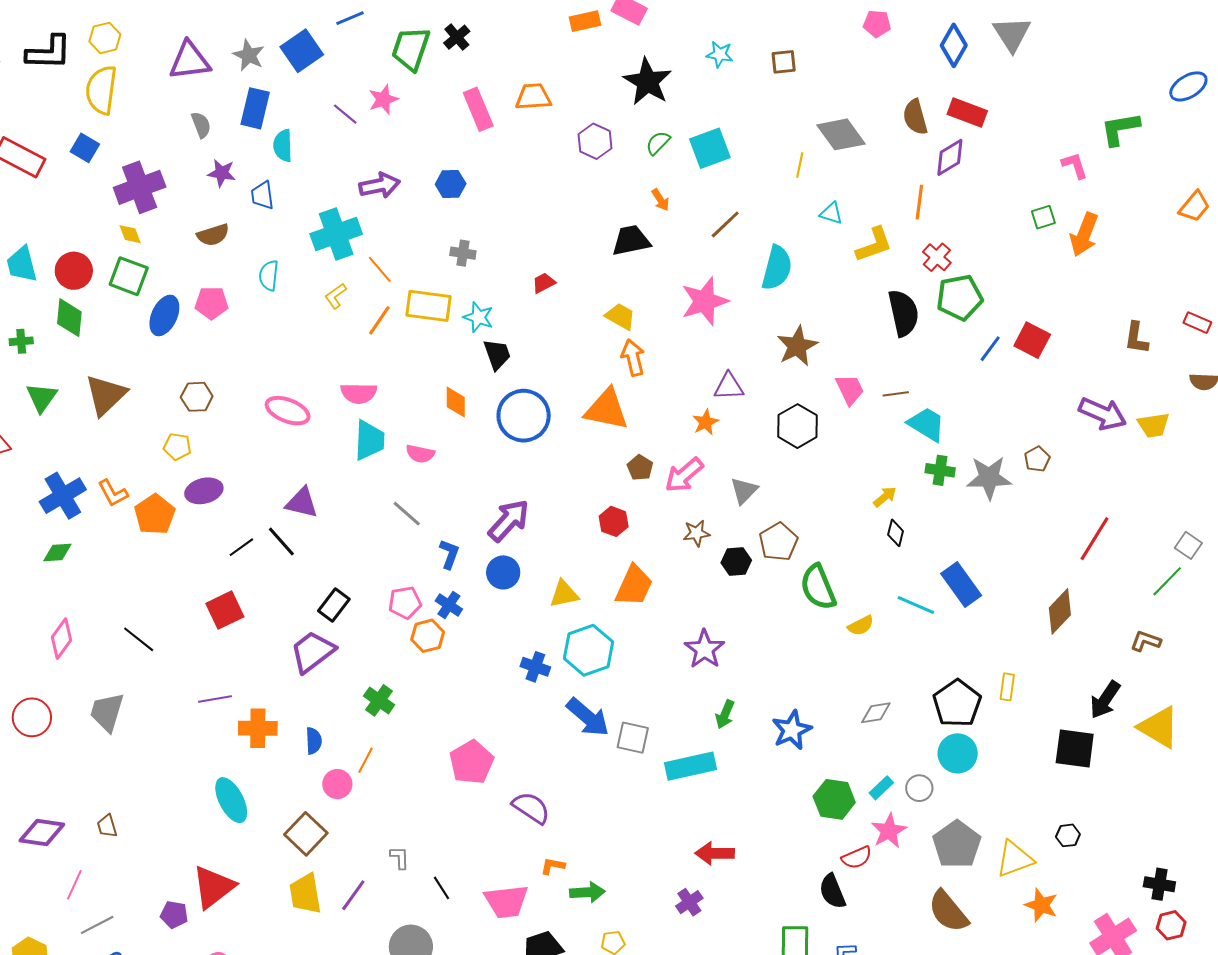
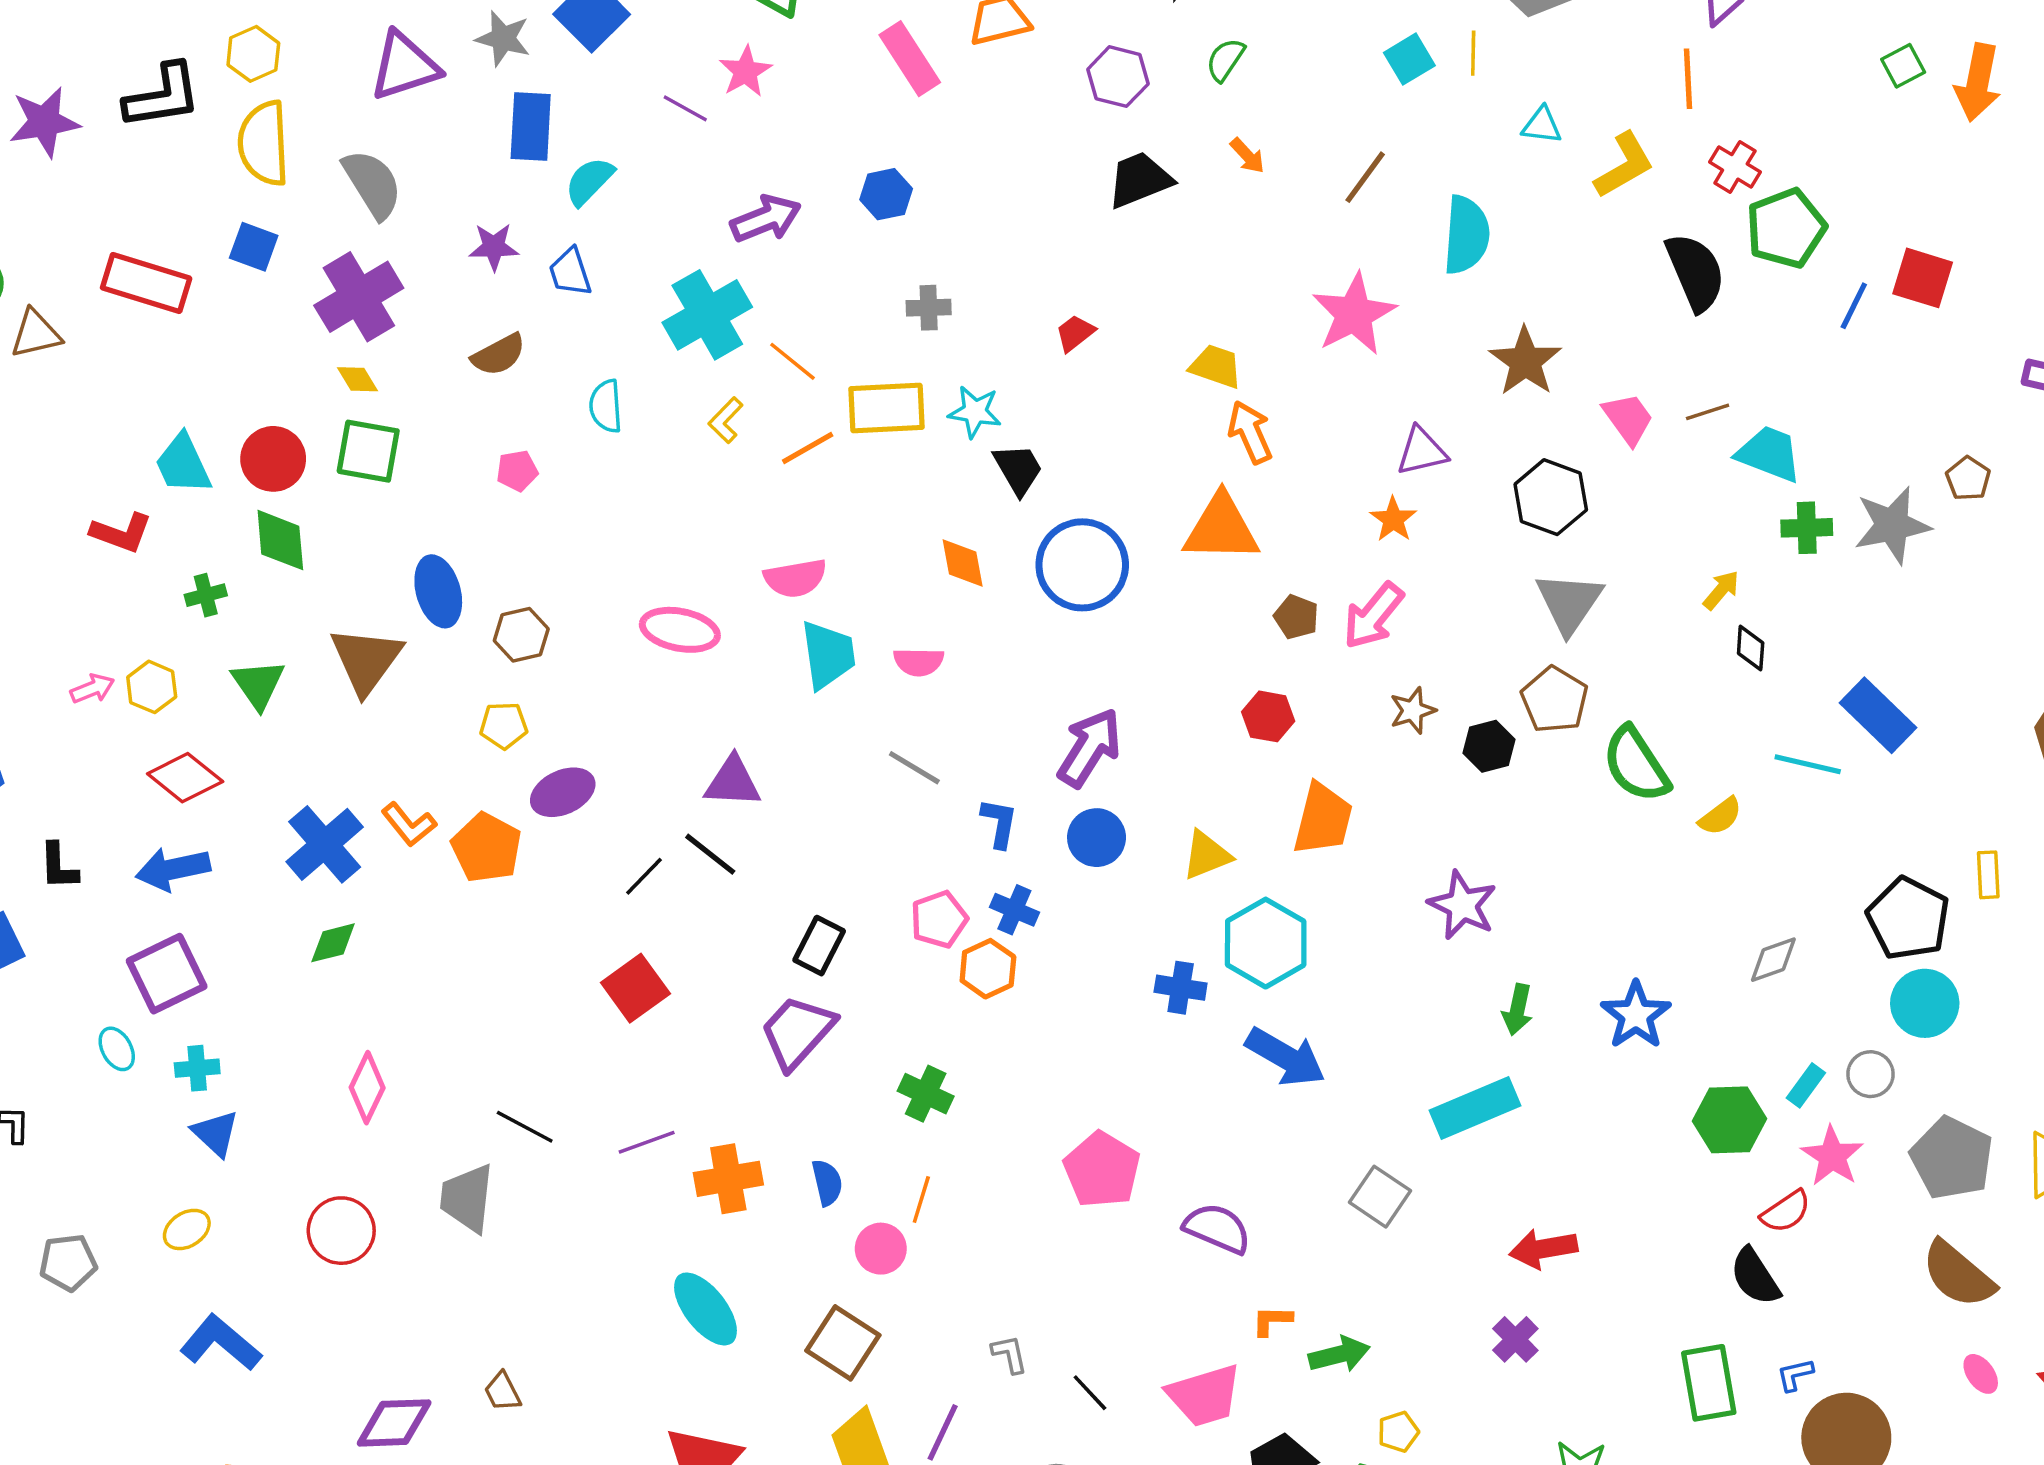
gray semicircle: (201, 125) -> (372, 184), moved, size x1.6
cyan semicircle: (283, 146) -> (589, 181), turned 56
cyan square: (710, 148) -> (1409, 59), moved, size x0.7
black trapezoid: (631, 241) -> (1139, 180), moved
pink pentagon: (212, 303) -> (517, 471), size x0.7
blue ellipse: (164, 316) -> (438, 591), moved, turned -30
orange line: (379, 320) -> (808, 448), turned 36
gray triangle: (744, 491) -> (1569, 603), moved, size x1.4
black line: (139, 639) -> (525, 1127), moved
gray square: (633, 738) -> (1380, 1197), moved, turned 32

